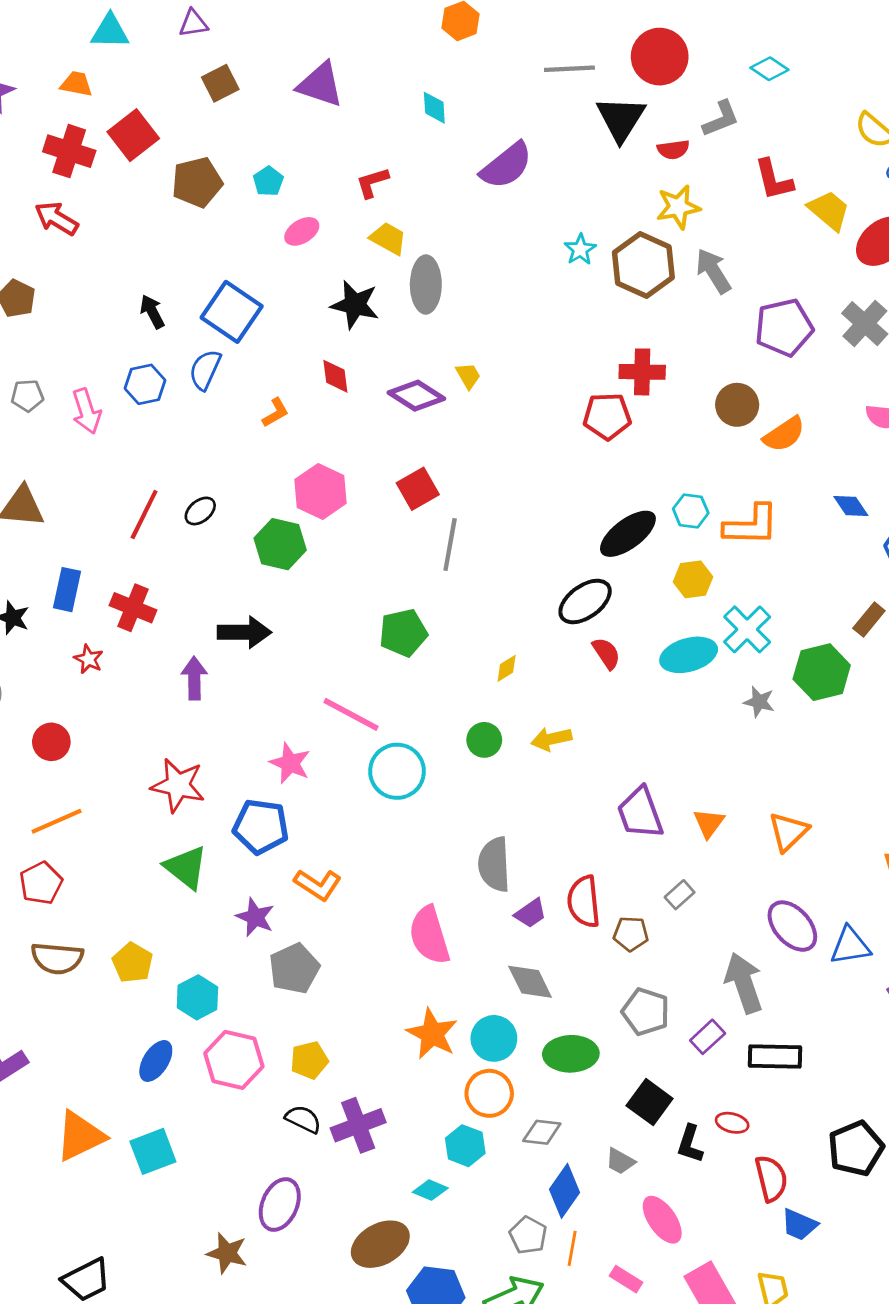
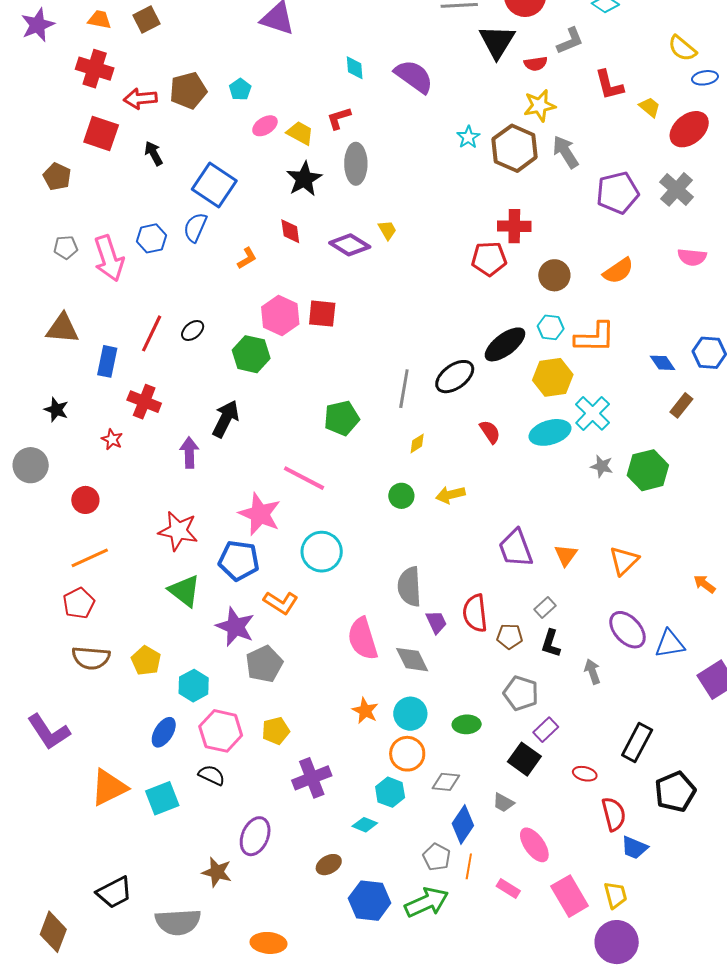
brown square: (220, 83) -> (147, 19), moved
cyan diamond: (434, 108) -> (355, 68), moved
red square: (133, 135) -> (101, 134), moved, turned -33
purple semicircle: (506, 166) -> (414, 76), turned -105
red L-shape: (372, 182) -> (339, 118), moved
yellow trapezoid: (829, 210) -> (650, 107), size x0.7
red arrow: (56, 218) -> (140, 99), moved, turned -36
yellow trapezoid: (388, 238) -> (300, 133), moved
black star: (355, 305) -> (304, 179), turned 30
black arrow: (152, 312) -> (154, 153), moved
brown circle: (737, 405) -> (554, 275), moved
pink arrow: (86, 411) -> (109, 258), size x1.4
red square: (418, 489) -> (322, 314), moved, turned 36
blue diamond: (851, 506) -> (662, 363), moved
gray line: (450, 544) -> (404, 389), moved
yellow hexagon: (693, 579) -> (553, 377), size x1.4
blue rectangle: (67, 590) -> (107, 361), moved
black ellipse: (585, 601) -> (455, 377), moved
black arrow: (244, 632) -> (226, 419), turned -63
green hexagon: (822, 672) -> (648, 470), moved
pink star: (290, 763) -> (260, 514), size x1.4
cyan circle: (397, 771) -> (322, 552), moved
purple trapezoid: (531, 913) -> (436, 622), turned -80
purple star: (255, 917) -> (235, 627), size x1.4
gray diamond: (530, 982) -> (412, 660), moved
gray arrow: (744, 983) -> (592, 672), size x0.6
orange star: (432, 1034) -> (365, 711), size x0.7
purple rectangle: (708, 1037) -> (546, 730), moved
green ellipse: (571, 1054) -> (467, 724), size x0.7
black rectangle: (775, 1056) -> (637, 743), moved, turned -63
black semicircle: (303, 1119) -> (212, 775), moved
black L-shape: (690, 1144) -> (551, 643), moved
brown ellipse: (380, 1244) -> (329, 865), size x0.6

